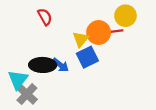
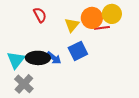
orange circle: (99, 32) -> (92, 18), moved
yellow triangle: (81, 39) -> (72, 25), moved
cyan triangle: (18, 80) -> (16, 60), moved

